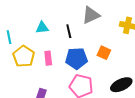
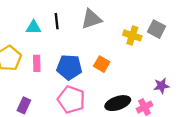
black line: (69, 31) -> (57, 21), moved

